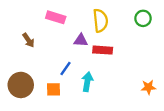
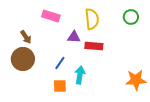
brown circle: (21, 85) -> (23, 59), moved
orange star: (148, 87) -> (136, 80), size x1.5
orange square: (53, 89) -> (60, 86), moved

